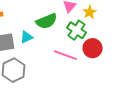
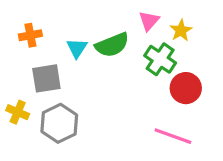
cyan triangle: (27, 37) -> (77, 48), moved, turned -32
pink line: (66, 55) -> (173, 136), moved

